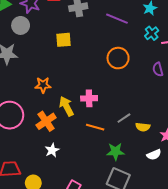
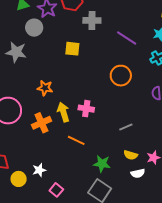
gray line: (124, 118) -> (126, 127), moved
orange line: (95, 127) -> (76, 140), moved
yellow semicircle: (143, 127) -> (131, 155), moved
white star: (52, 150) -> (39, 170), moved

